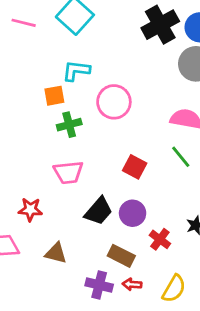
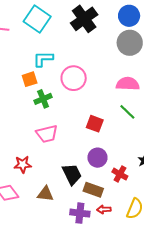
black cross: (160, 25) -> (84, 19), moved
black trapezoid: (99, 211) -> (72, 174), moved, turned -60

